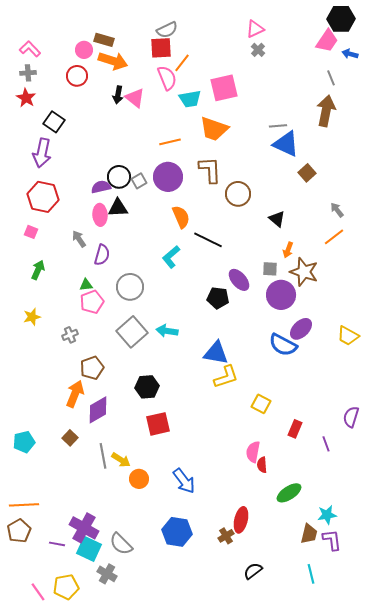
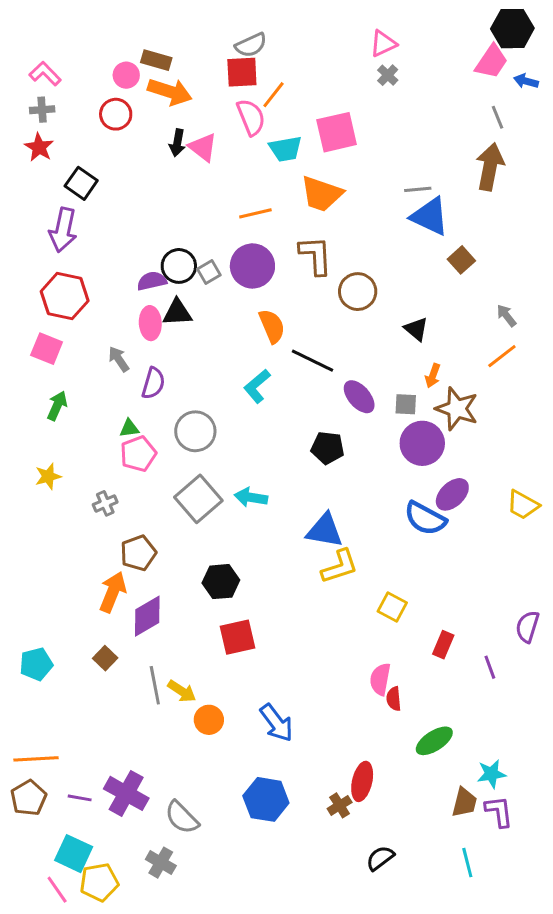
pink square: (31, 232) -> (47, 349), size x1.5
purple ellipse: (239, 280) -> (359, 397), moved
purple line: (57, 544) -> (80, 798), moved
cyan square: (89, 549) -> (74, 854), moved

